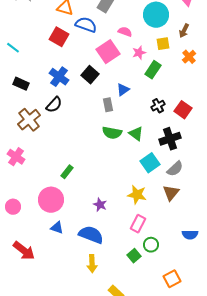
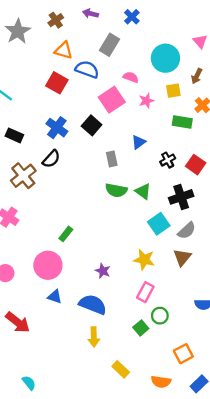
green rectangle: (153, 70) -> (182, 122), moved, turned 66
blue triangle: (123, 90) -> (139, 142), moved

